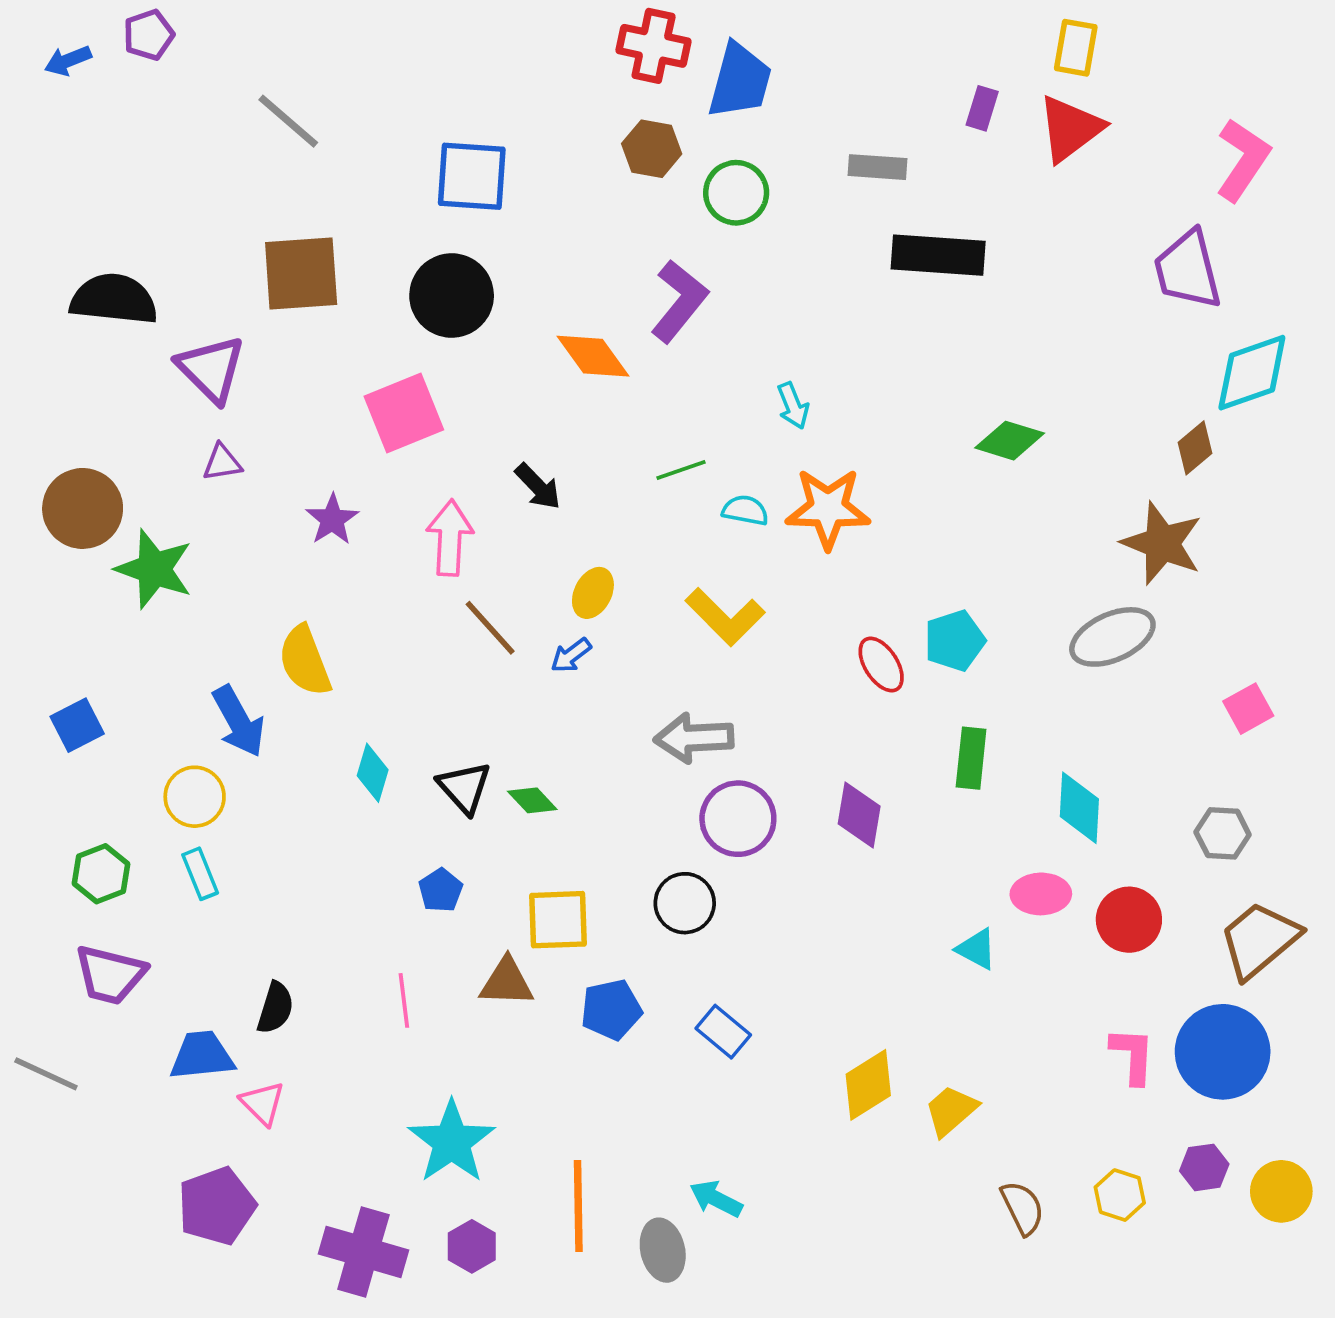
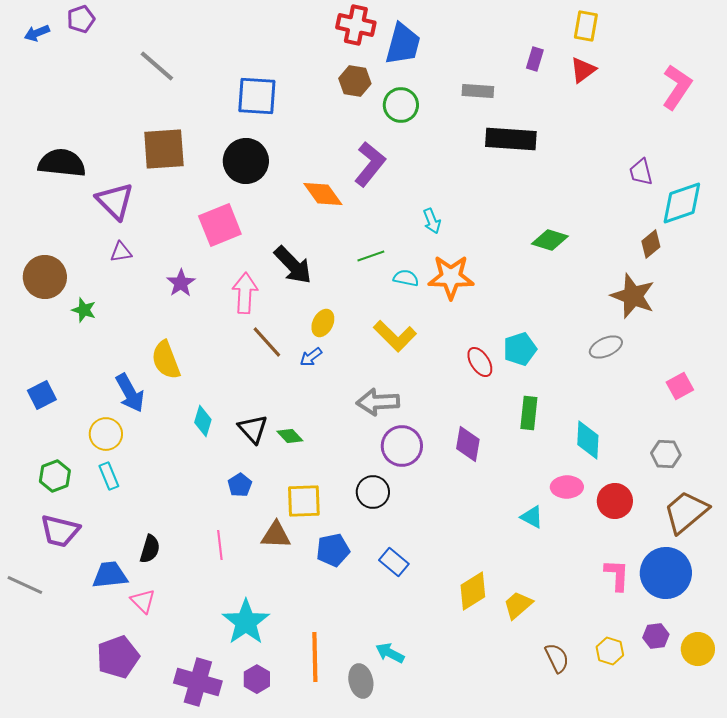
red triangle: (1070, 128) -> (583, 70), size x0.7
purple trapezoid: (1188, 270) -> (641, 172), moved, size x0.6
black arrow: (538, 486) -> (293, 265), size x1.5
green star: (154, 569) -> (84, 310), size x0.6
gray ellipse: (1112, 637) -> (606, 347), size x0.7

